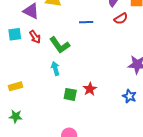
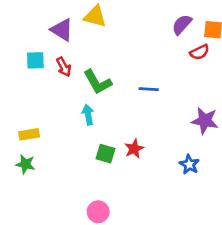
red semicircle: (121, 19) -> (200, 52), moved
blue line: (86, 22) -> (149, 89), moved
green star: (16, 116) -> (25, 164), moved

